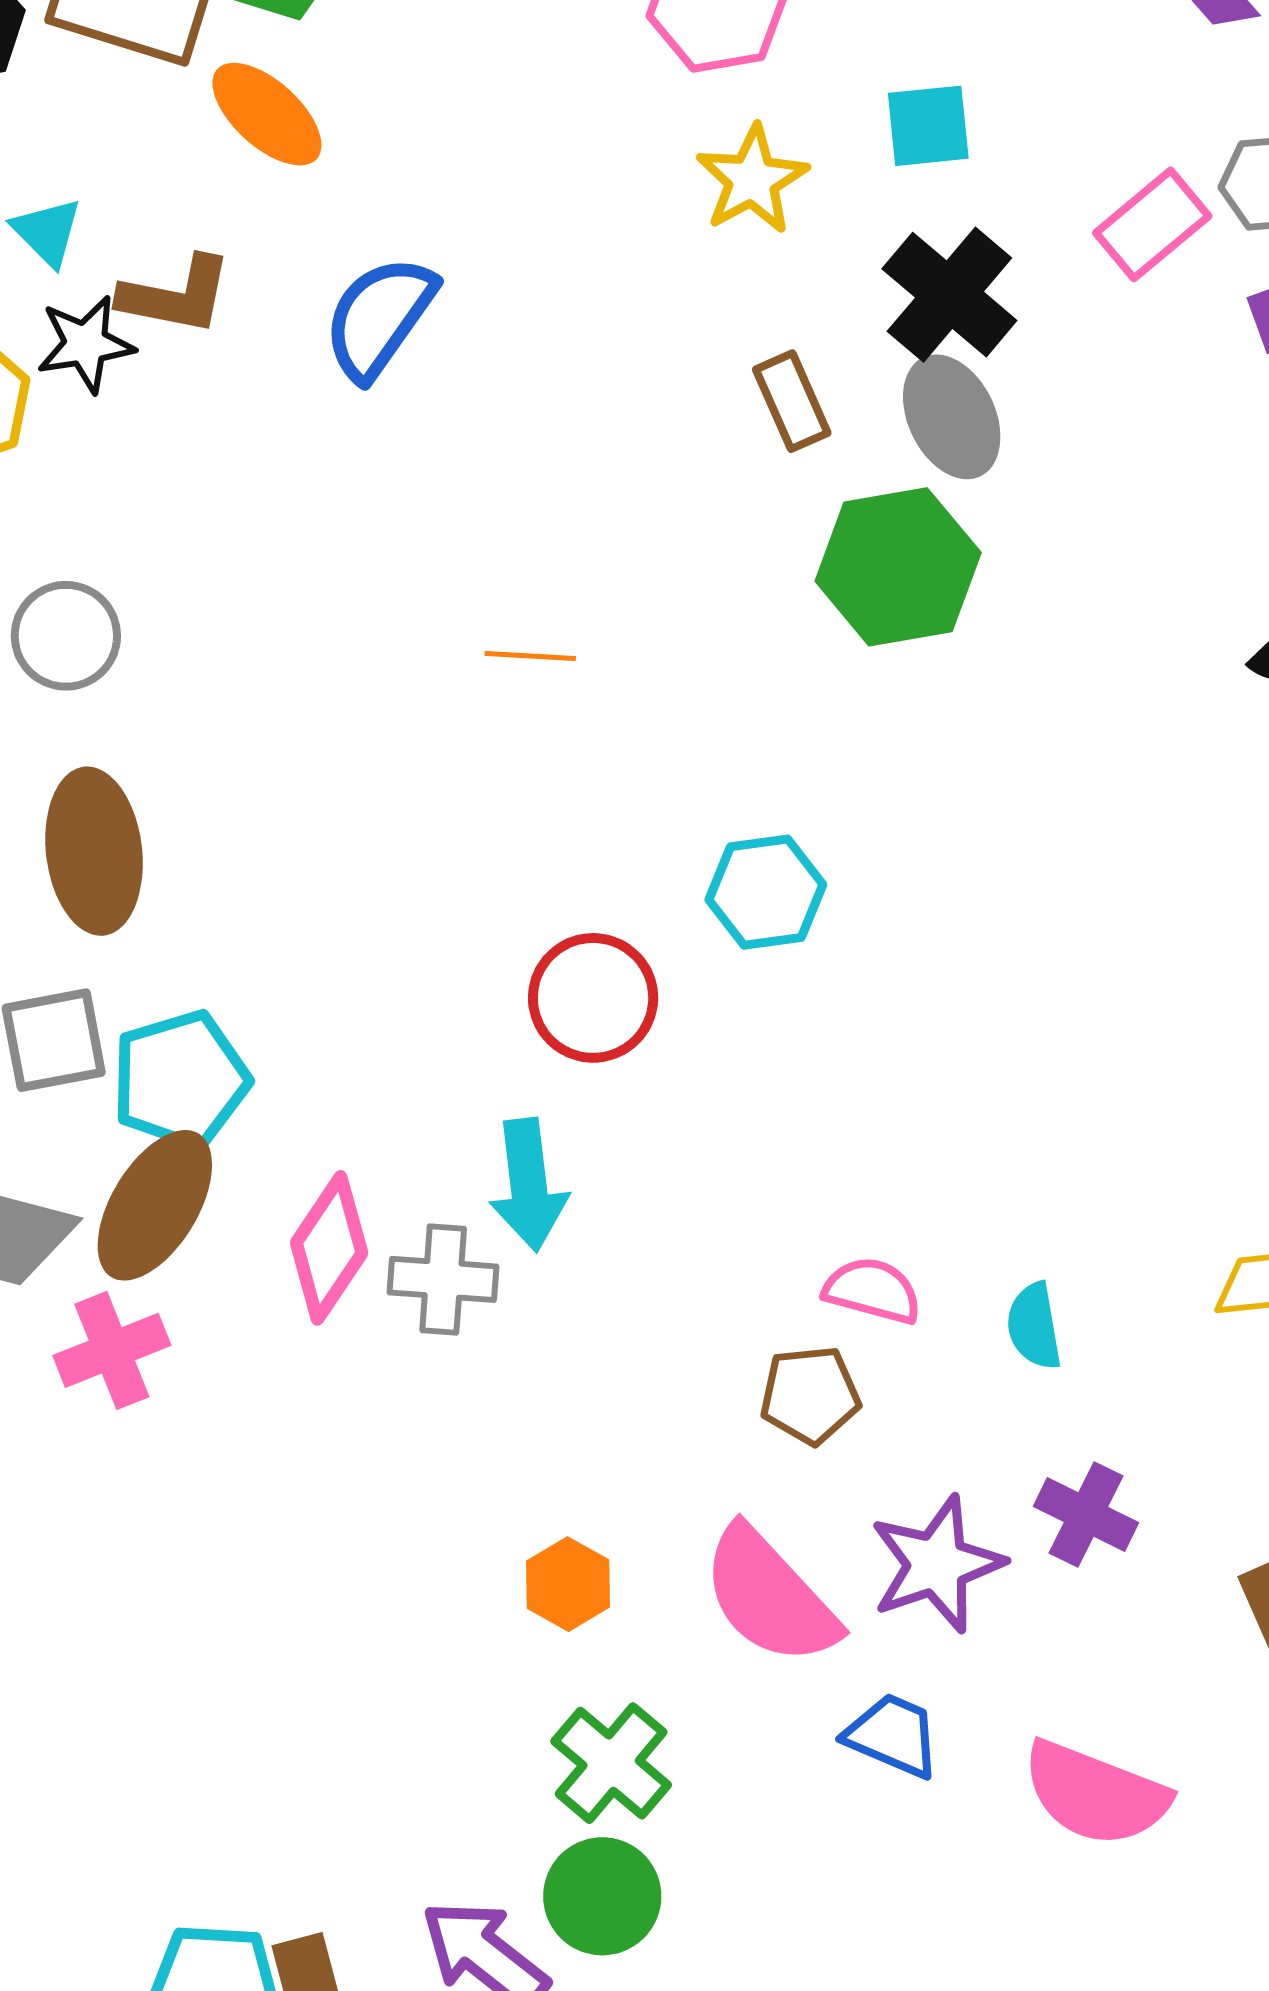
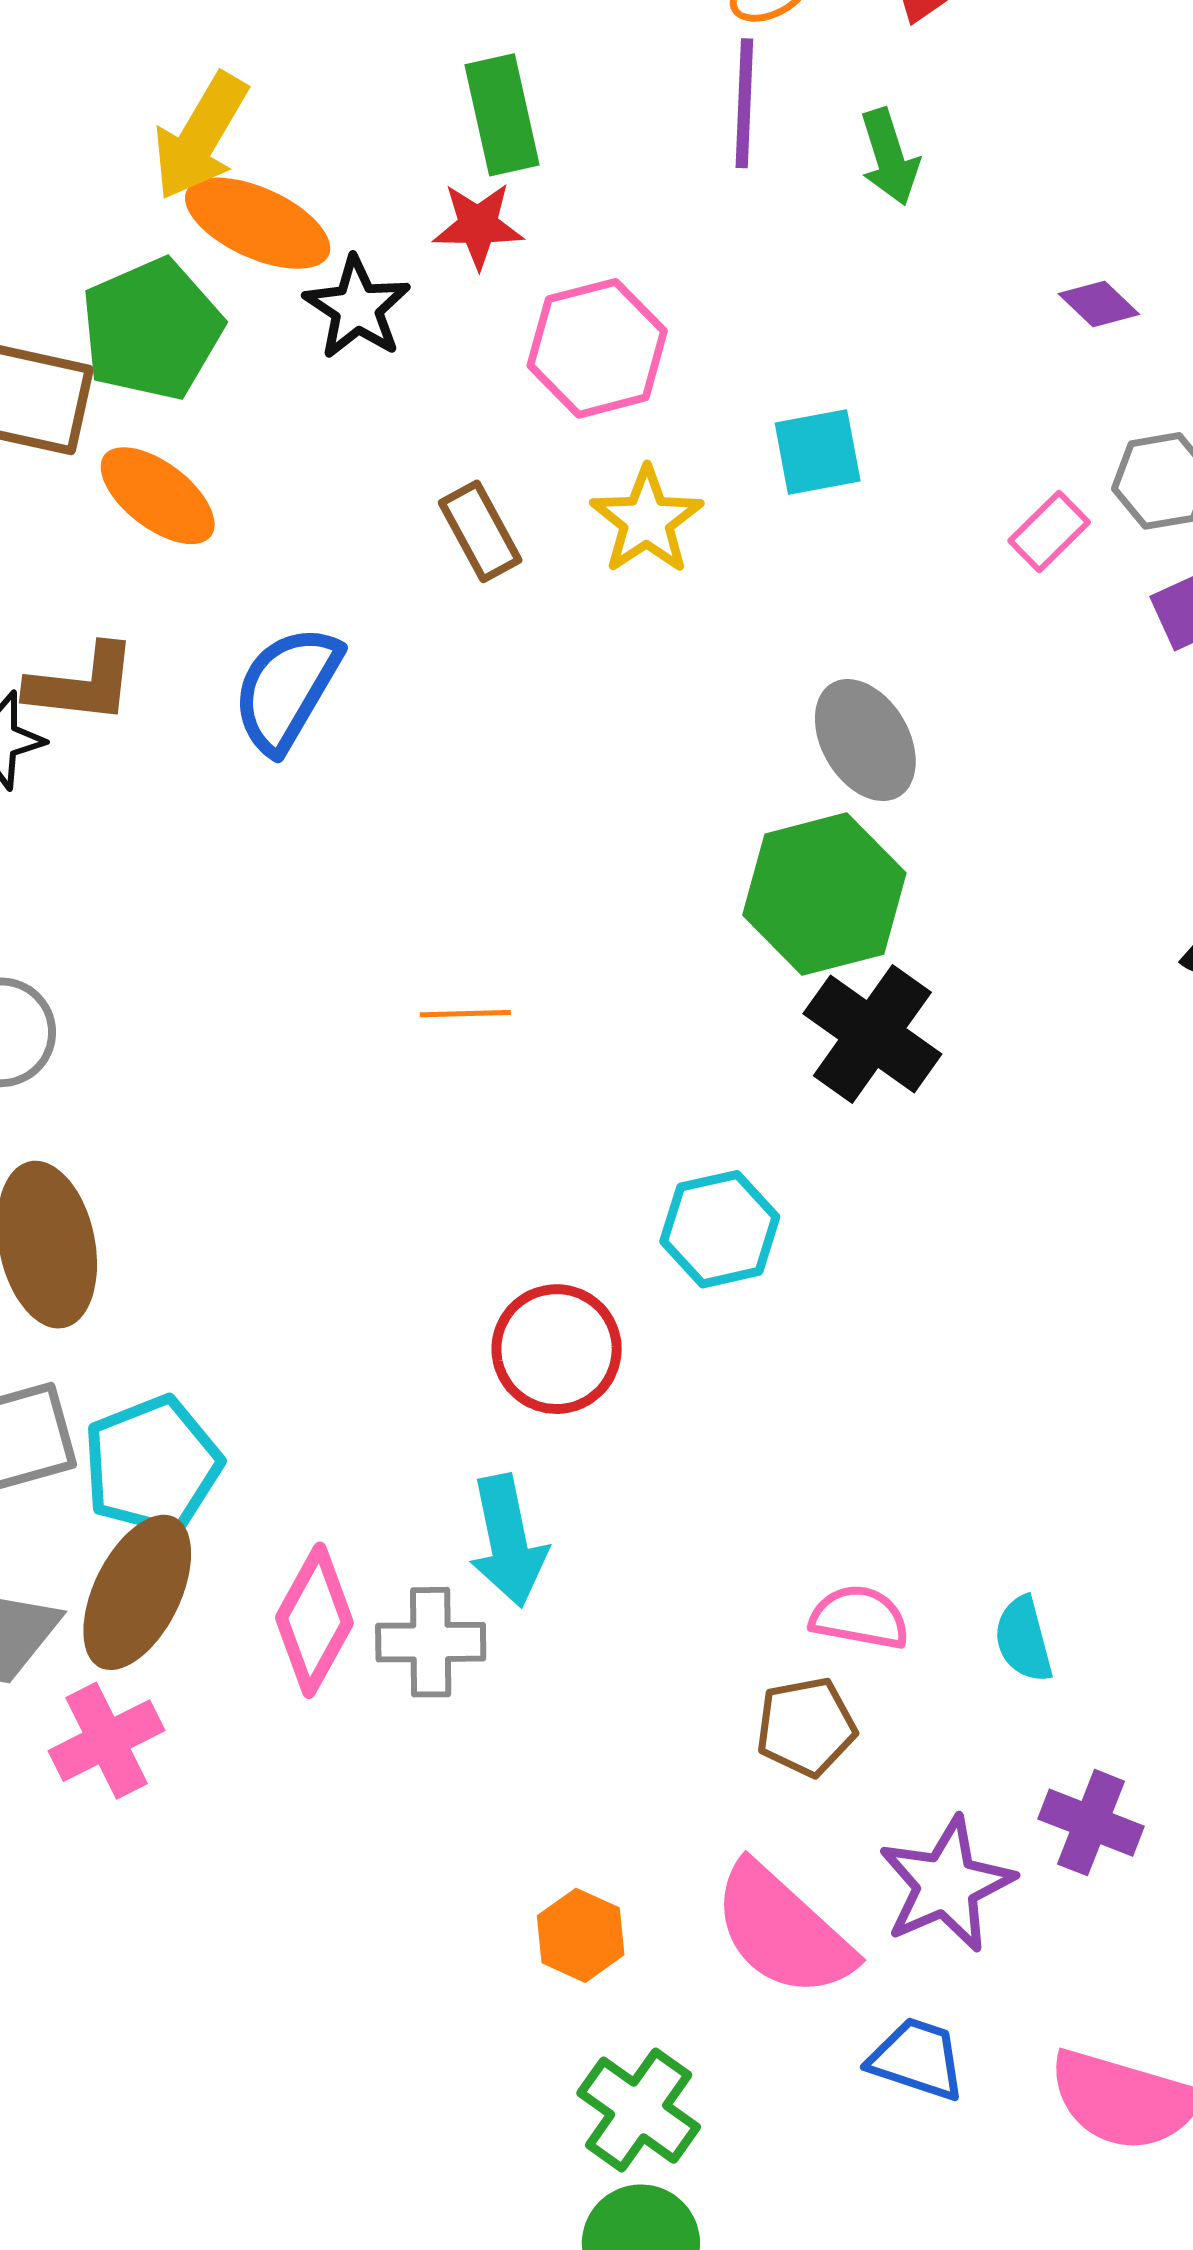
pink rectangle: (1152, 224) -> (1049, 531), size x0.7
black cross: (949, 295) -> (872, 1034), moved
brown rectangle: (792, 401) -> (480, 531), moved

